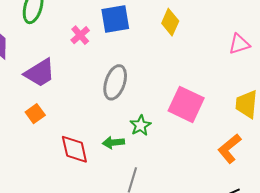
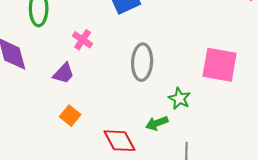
pink cross: (80, 35) -> (83, 40), moved
purple trapezoid: (40, 73) -> (64, 73), size x0.7

